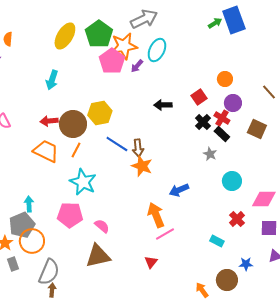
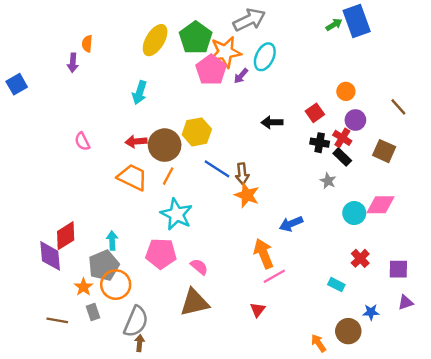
black cross: (203, 122) -> (320, 143), turned -35
pink diamond: (264, 199) -> (380, 205), moved

